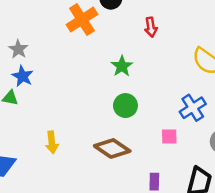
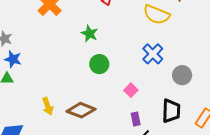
pink square: (169, 136) -> (131, 90), moved, turned -32
brown diamond: (112, 148) -> (81, 110), moved

